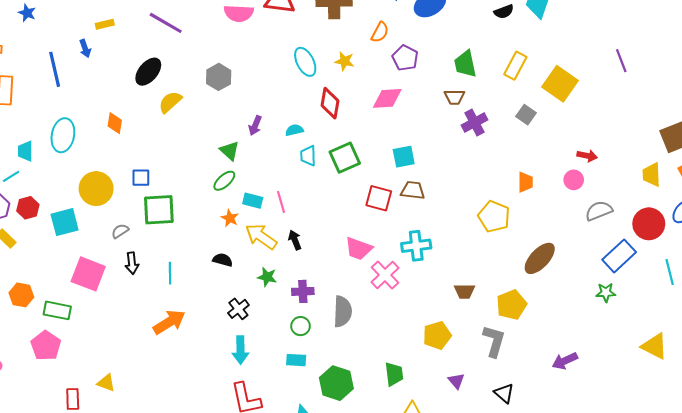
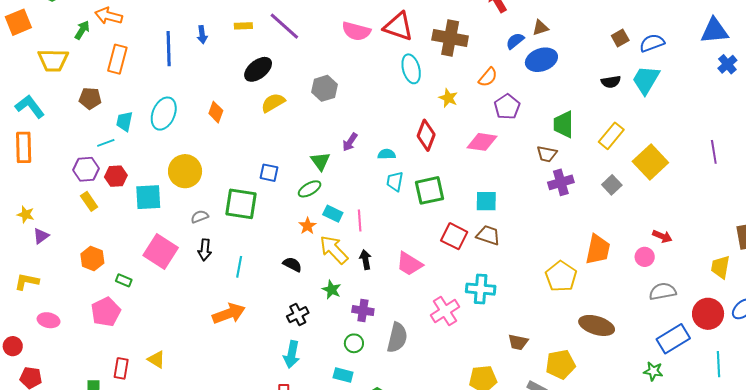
yellow rectangle: (105, 24) -> (243, 26), moved
cyan ellipse: (305, 62) -> (411, 69), moved
blue square: (141, 178) -> (269, 173), moved
orange trapezoid: (525, 182) -> (598, 249), size x1.5
pink trapezoid: (359, 249) -> (409, 264), moved
brown ellipse: (540, 258) -> (597, 325), turned 52
green rectangle: (57, 310) -> (124, 280), size x0.6

